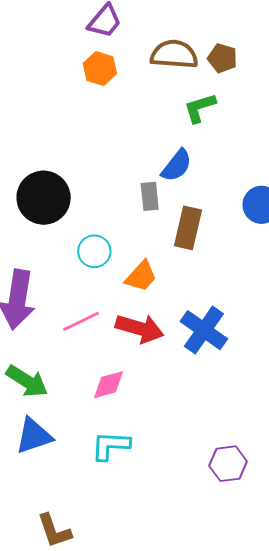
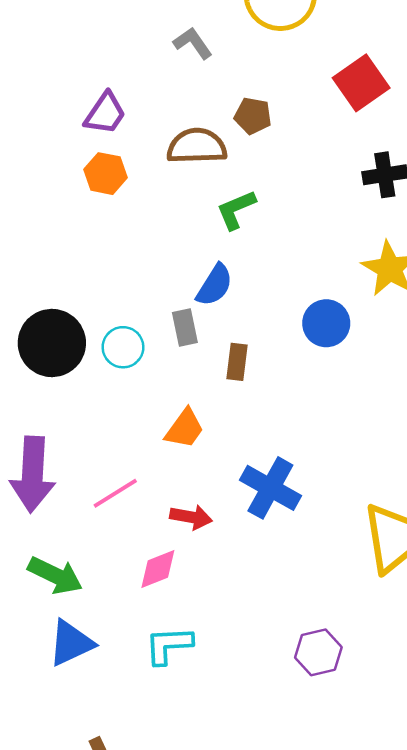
brown pentagon: (222, 58) -> (253, 116), moved
brown rectangle: (188, 228) -> (237, 362), size x0.7
cyan circle: (94, 251) -> (123, 347), moved
red arrow: (140, 328) -> (191, 517), moved, size x0.7

